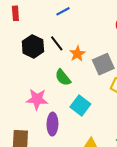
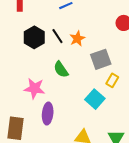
orange star: (77, 54) -> (77, 39), moved
cyan square: (80, 105) -> (95, 99), moved

